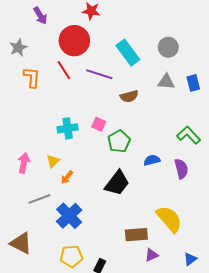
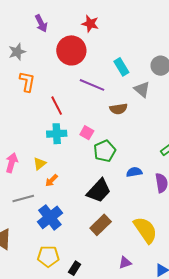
cyan rectangle: (128, 53) -> (121, 67), size x0.7
red line: (64, 70) -> (57, 106), moved
gray triangle: (166, 82) -> (142, 89), moved, turned 30
brown rectangle: (136, 235) -> (101, 225), moved, turned -45

